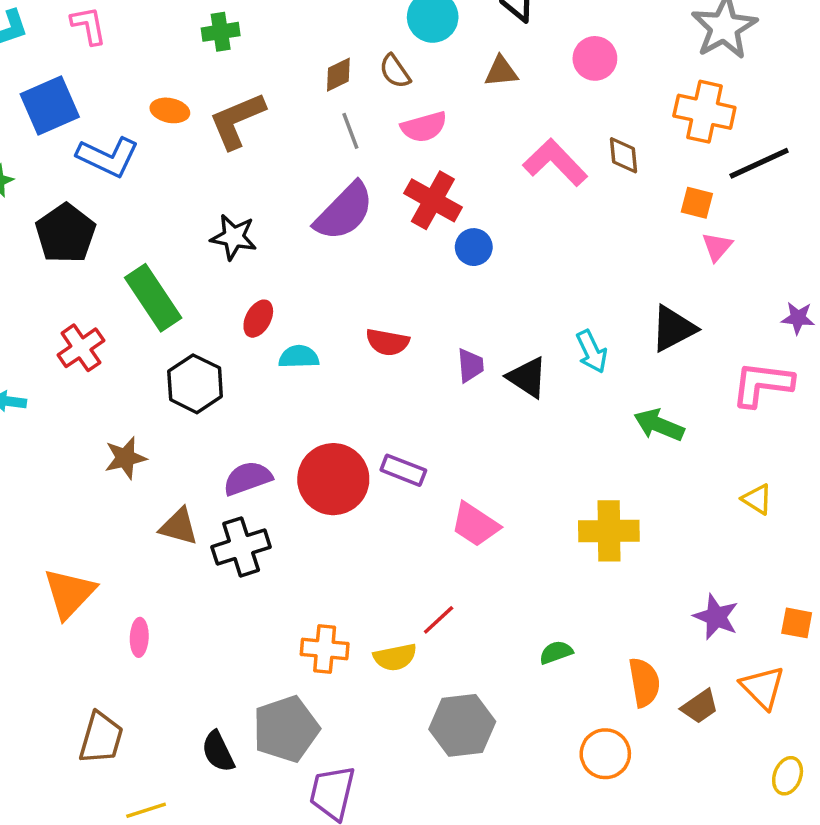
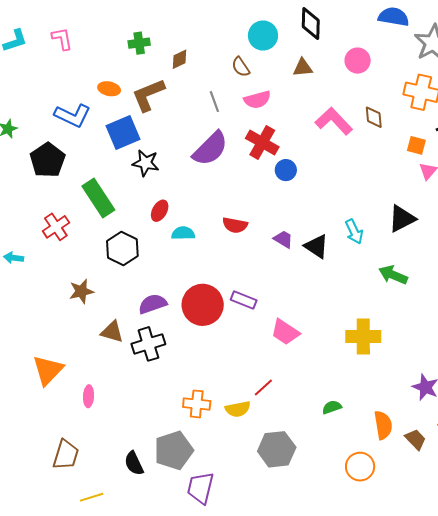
brown diamond: (338, 75) -> (179, 59), moved
blue square: (50, 105) -> (123, 132), moved
purple trapezoid: (470, 365) -> (283, 239), turned -55
brown trapezoid: (700, 706) -> (415, 439), turned -100

